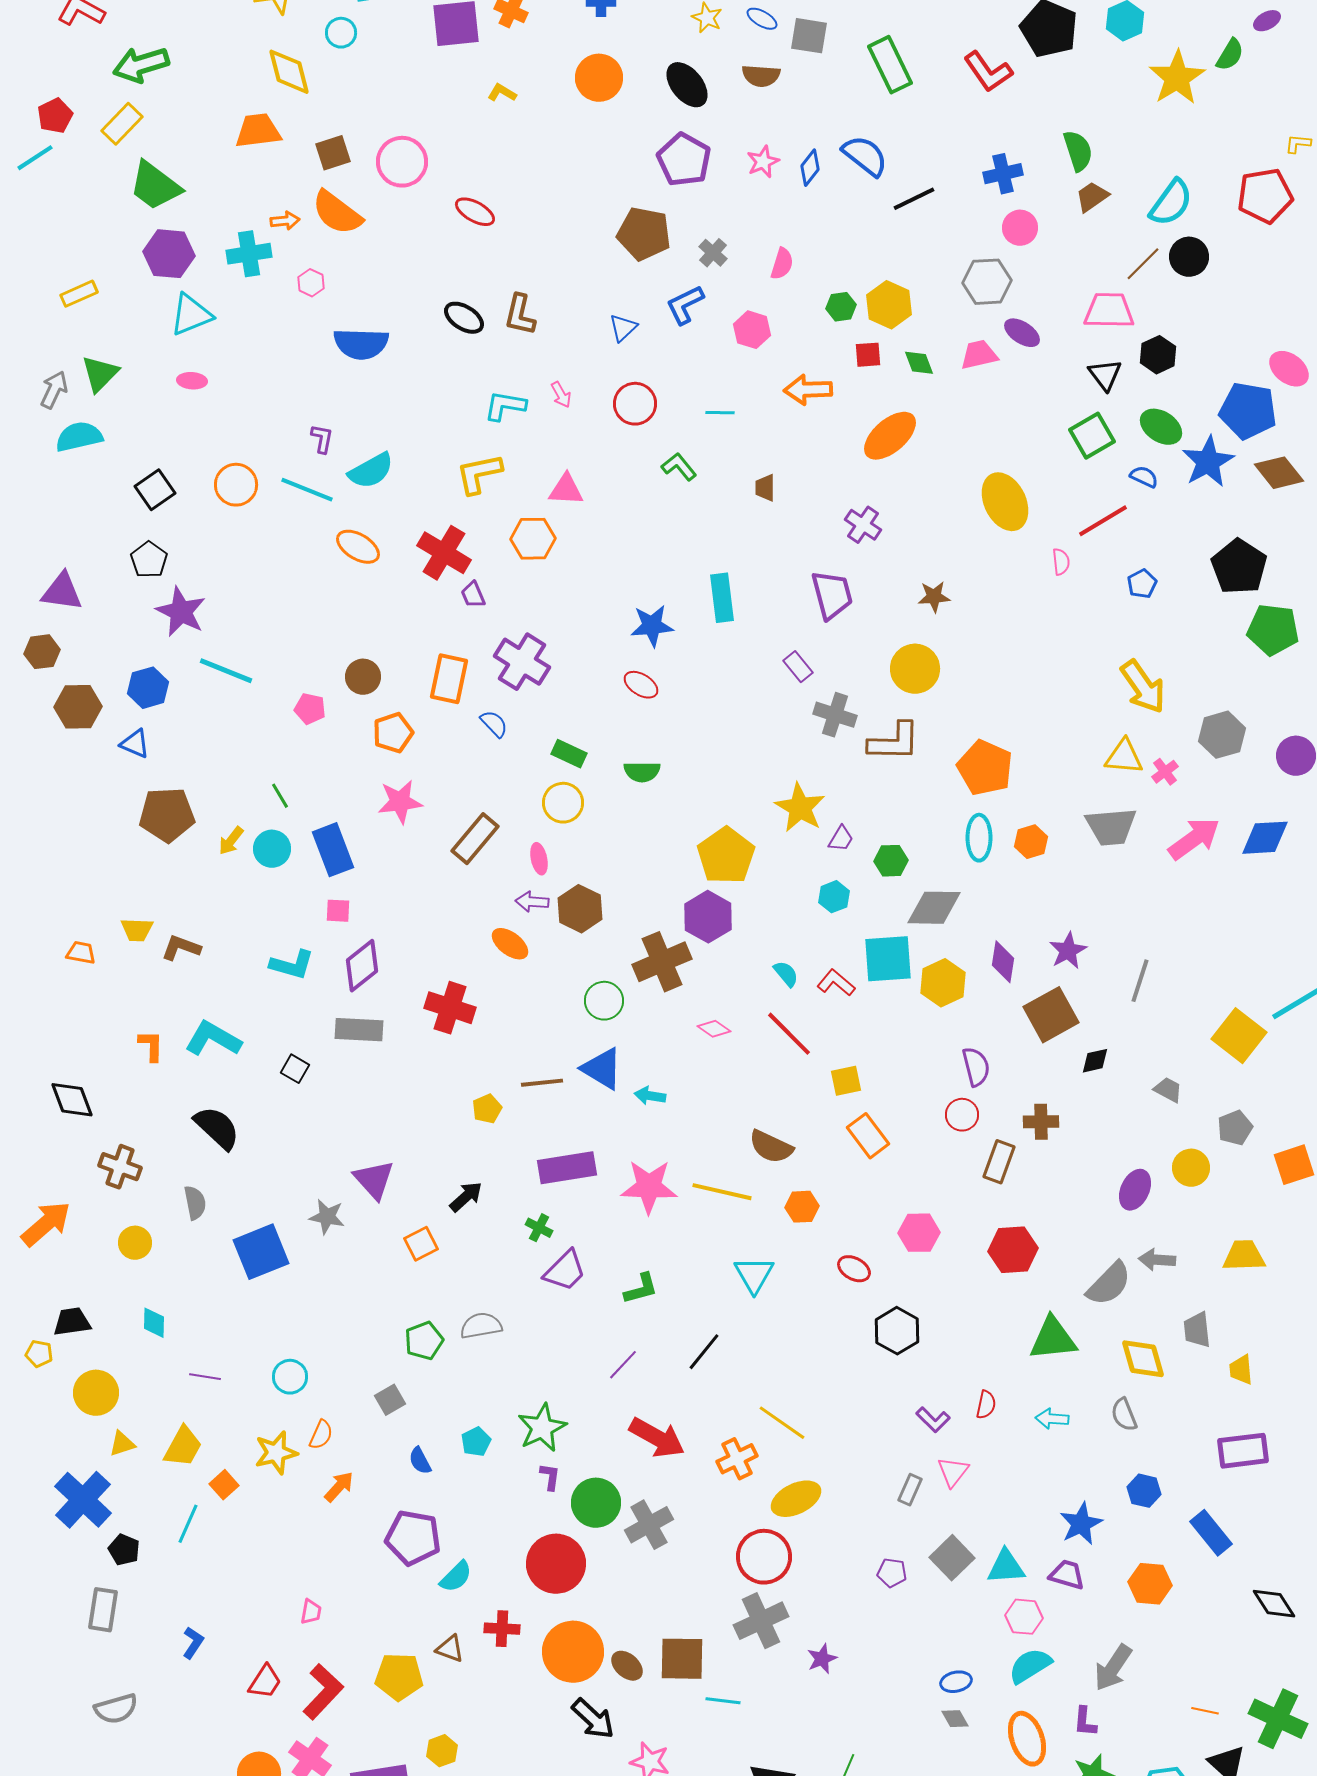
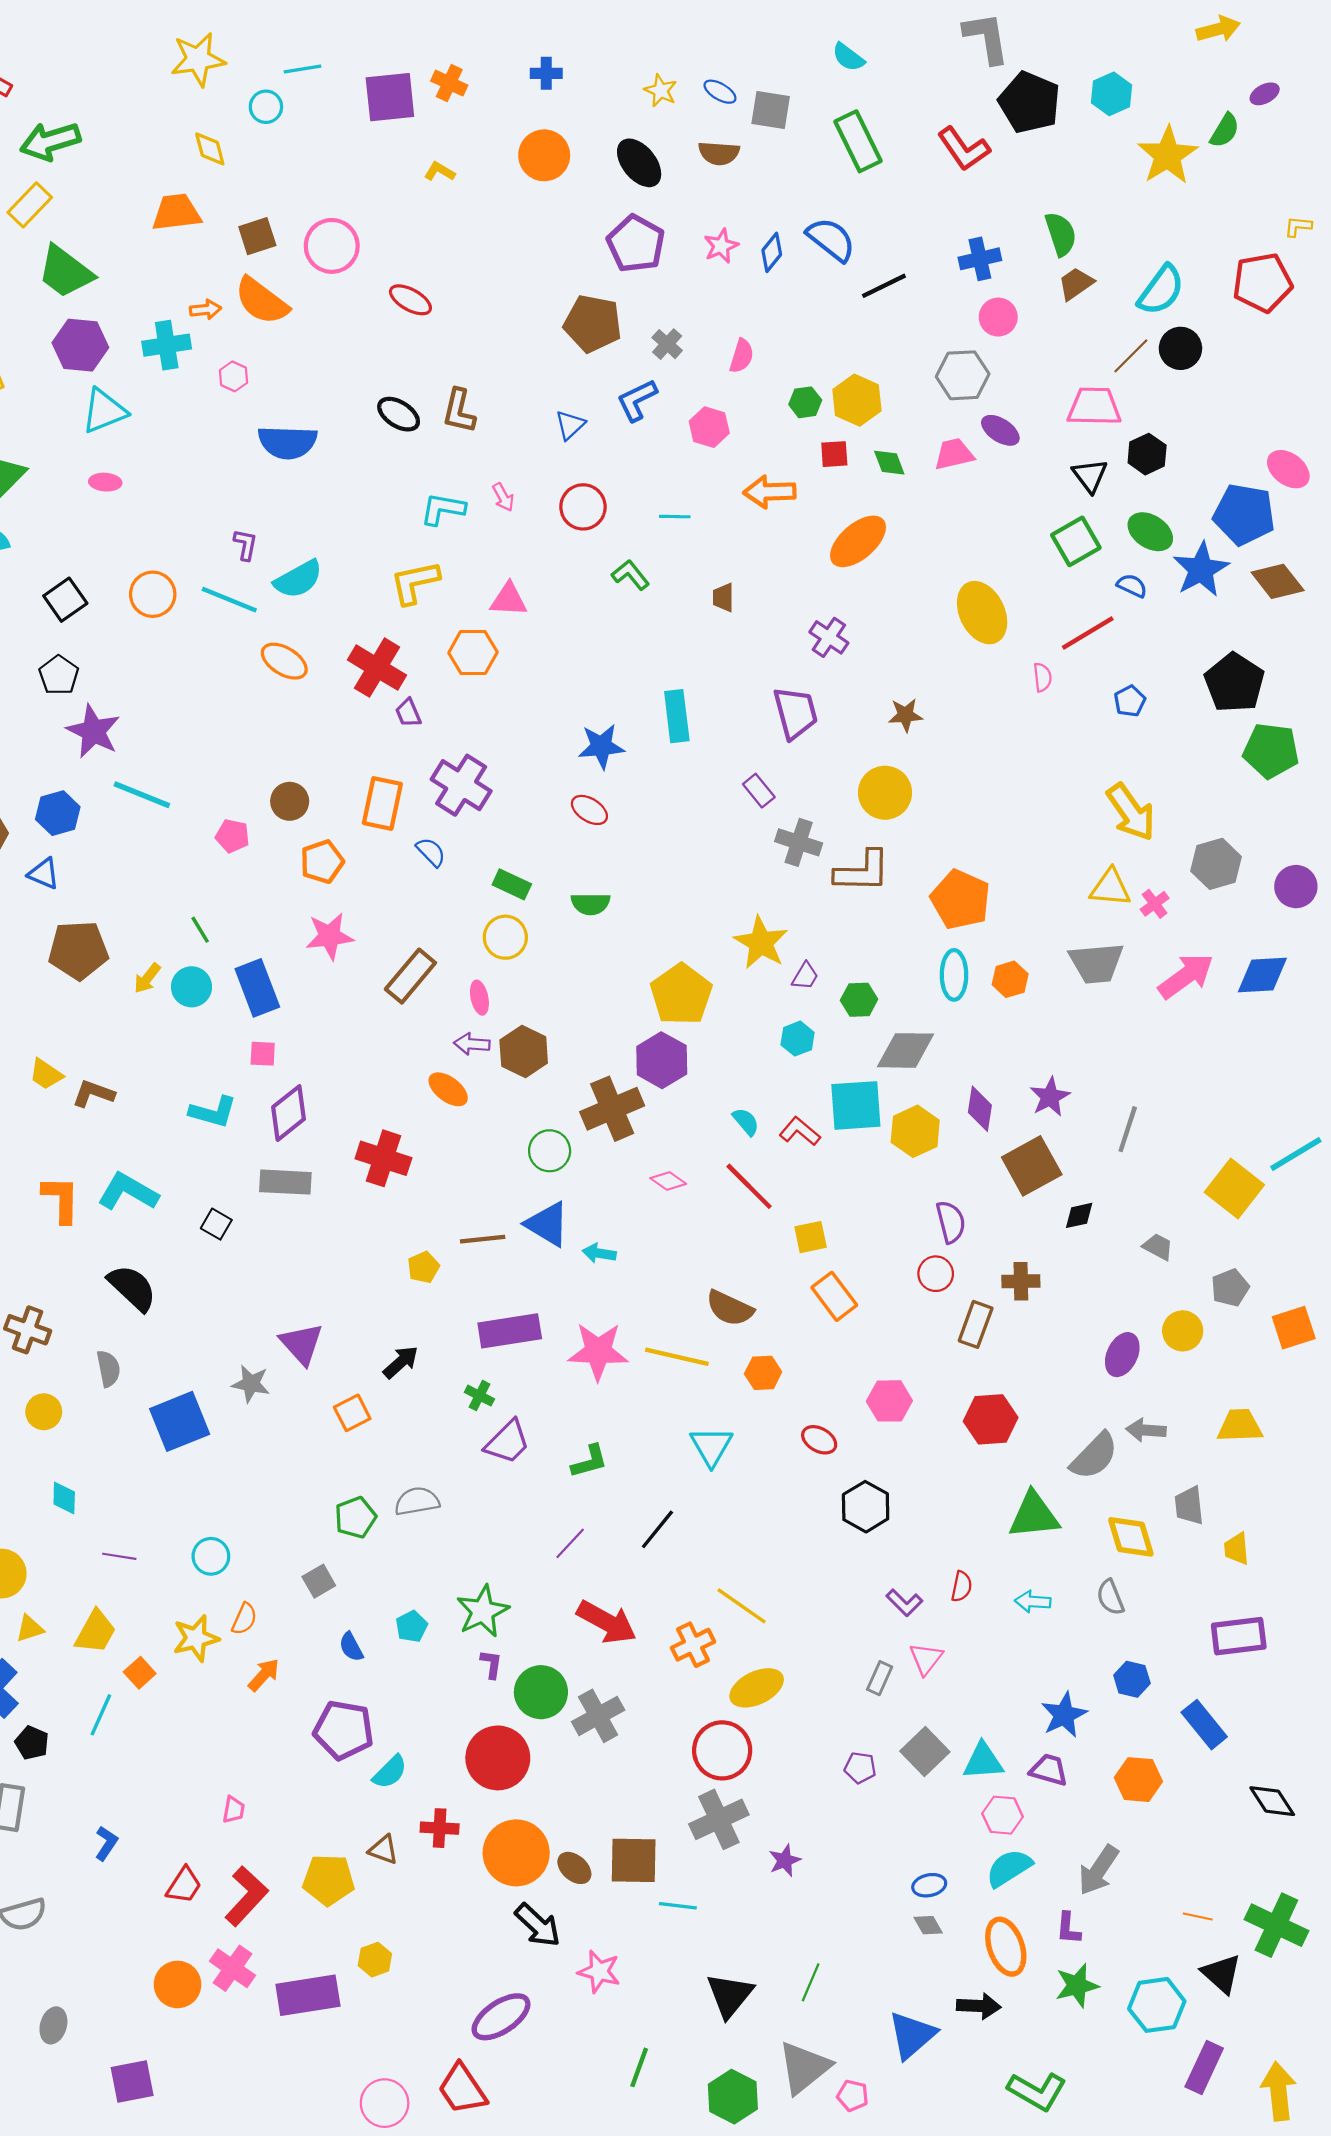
yellow diamond: (289, 72) -> (210, 149), size x0.7
yellow trapezoid: (137, 930) -> (46, 1074), turned 32
orange L-shape: (151, 1046) -> (61, 1199), size x1.4

